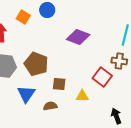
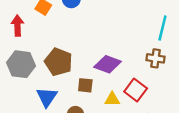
purple diamond: (78, 37) -> (108, 64), moved
red square: (102, 77) -> (136, 90), moved

